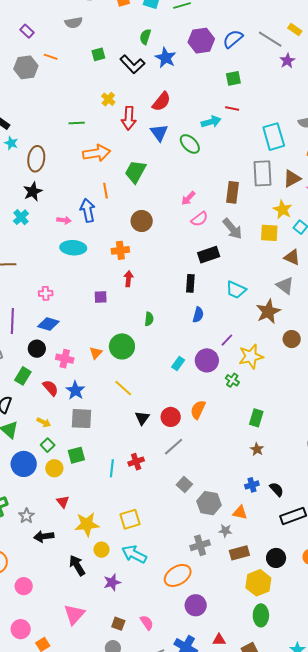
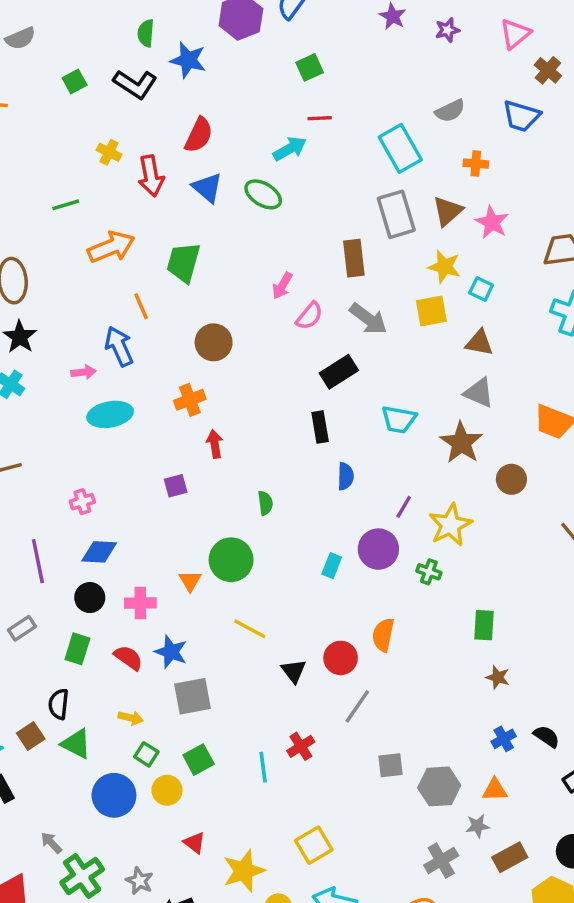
gray square: (184, 485) -> (391, 765), turned -35

